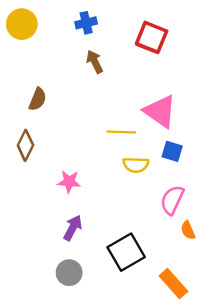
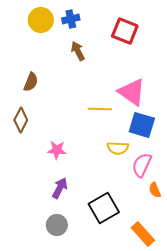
yellow circle: (22, 24) -> (41, 20), moved
blue square: (172, 151) -> (142, 125), size x1.5
yellow semicircle: (136, 165) -> (118, 148), moved

